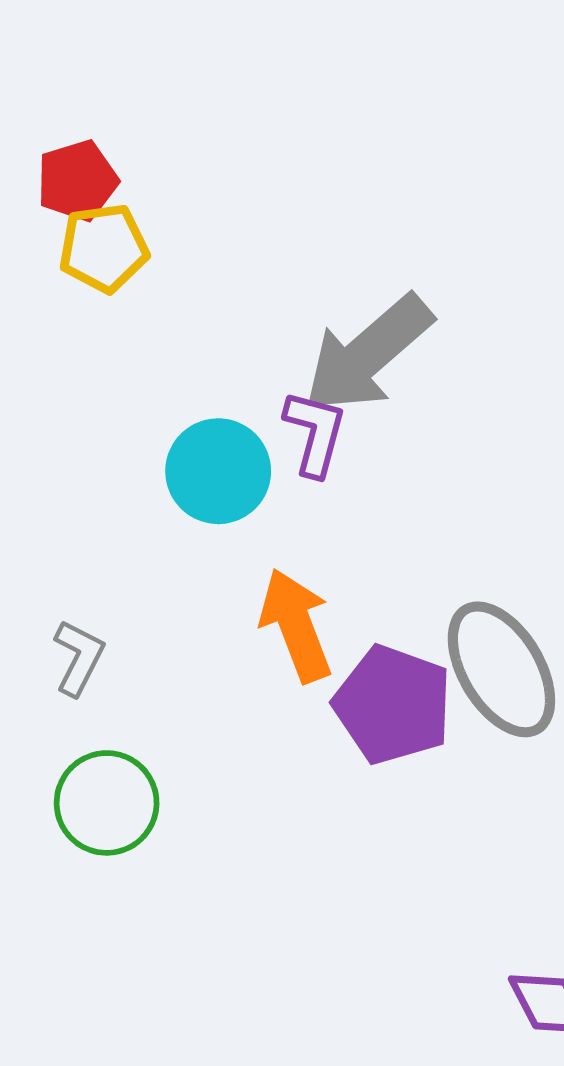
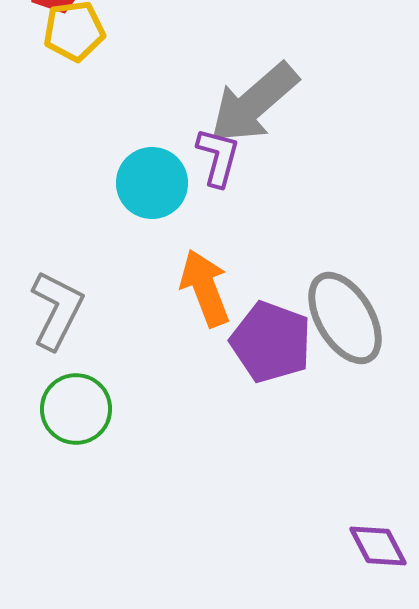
gray L-shape: (79, 658) -> (57, 310), size x1.5

